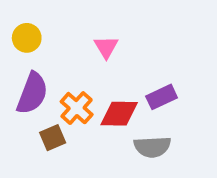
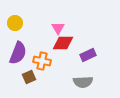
orange cross: (77, 108) -> (42, 61), turned -30
red diamond: (119, 114) -> (63, 43), moved

